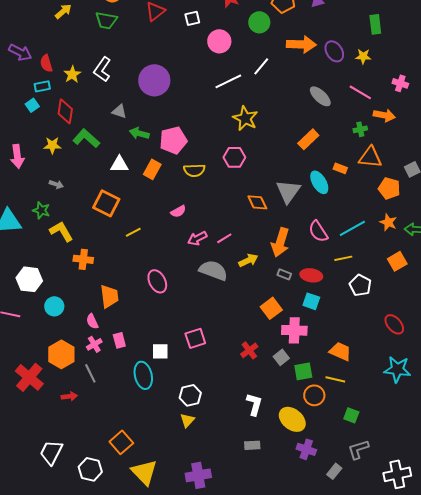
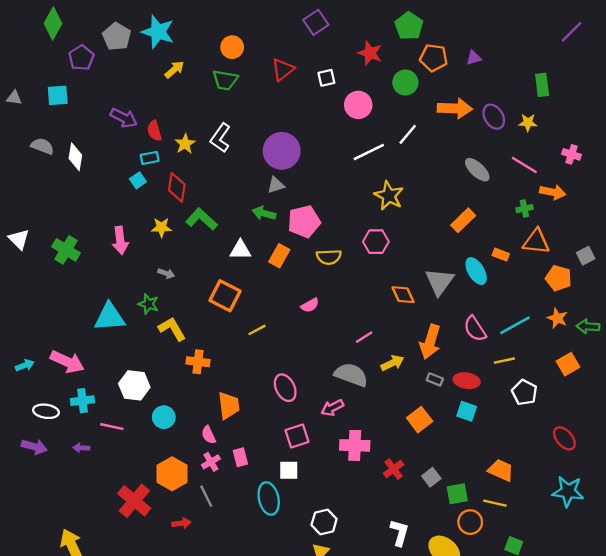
gray triangle: (119, 111) -> (276, 185), moved, turned -35
pink arrow: (197, 238) -> (332, 408), moved
pink cross: (294, 330) -> (355, 445), moved
pink square: (195, 338) -> (297, 436), moved

